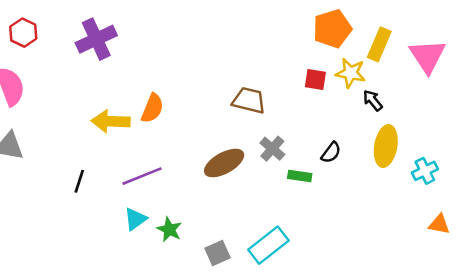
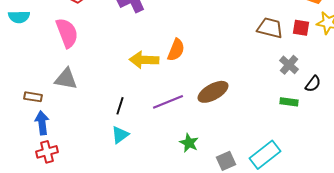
brown trapezoid: (249, 100) -> (270, 28), moved
gray cross: (272, 149) -> (289, 65), moved
brown ellipse: (224, 163) -> (213, 92), moved
cyan triangle: (135, 219) -> (120, 135), moved

